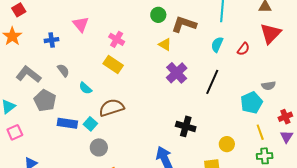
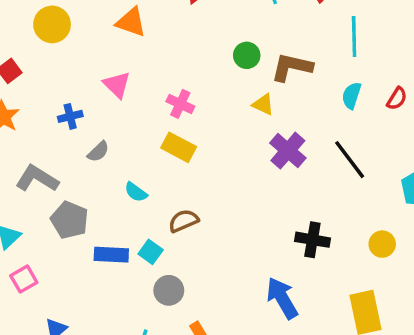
gray semicircle: (63, 70) -> (98, 152), moved, turned 88
black line: (212, 82) -> (350, 160), turned -55
brown semicircle: (112, 108) -> (184, 221), size x0.7
yellow circle: (227, 144) -> (382, 244), moved

